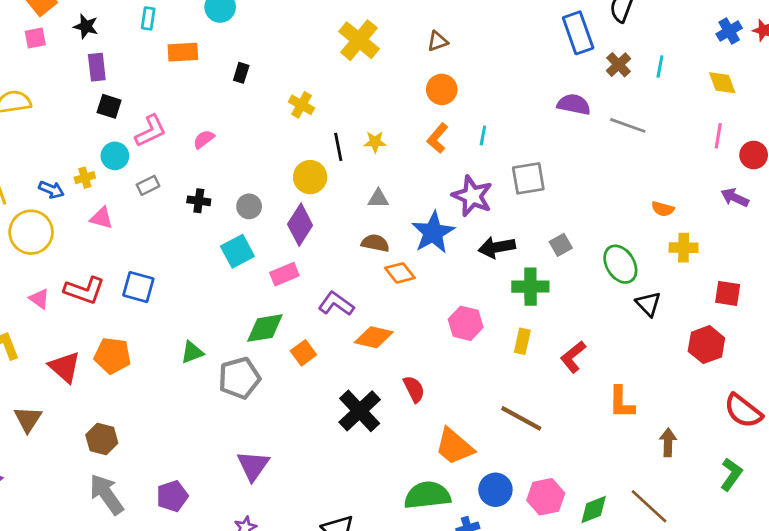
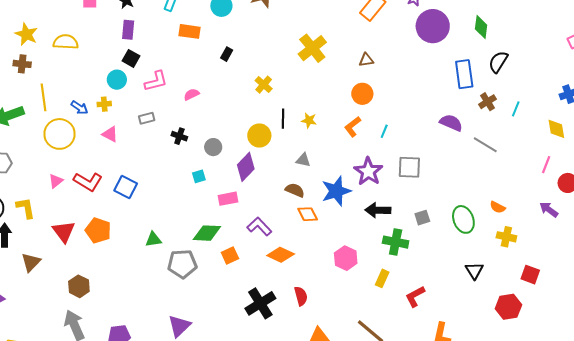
cyan circle: (115, 156) -> (117, 80), moved
cyan square: (237, 251) -> (199, 176), size x0.6
green ellipse: (620, 264) -> (463, 219), moved
pink triangle: (39, 299) -> (56, 181), turned 35

